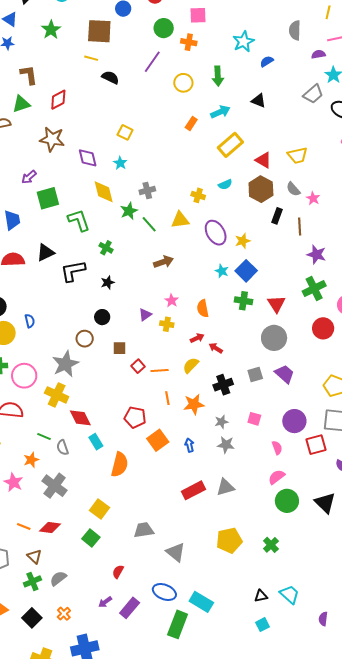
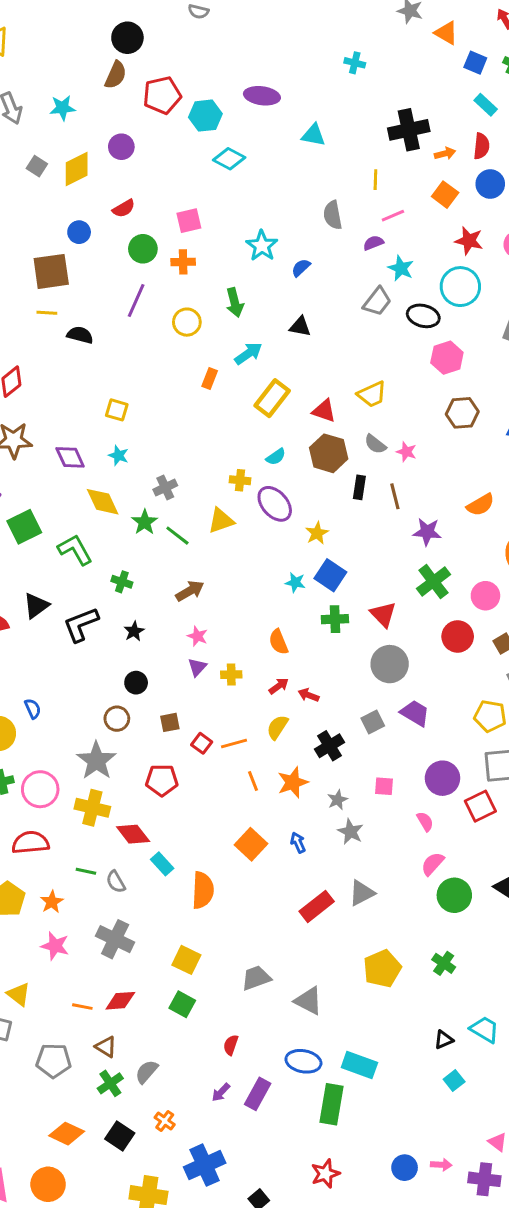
purple ellipse: (216, 233) -> (275, 504), moved
brown arrow: (163, 262) -> (190, 591), moved
pink star: (172, 301) -> (197, 636), moved
red pentagon: (135, 417) -> (162, 780), moved
gray star: (226, 445) -> (350, 832), turned 30
orange star: (31, 460) -> (52, 902), moved

